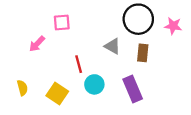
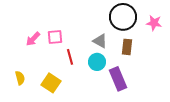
pink square: (62, 23) -> (55, 37), moved
cyan circle: (94, 84) -> (97, 62), moved

